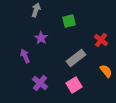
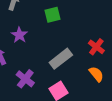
red cross: (101, 40) -> (96, 47), moved
purple cross: (40, 83) -> (25, 79), moved

